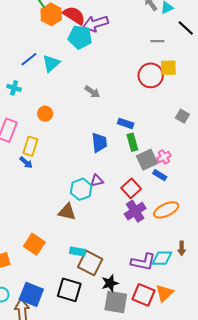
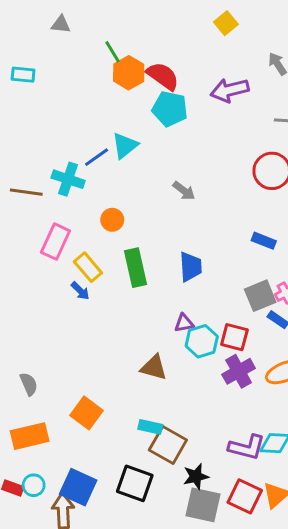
purple arrow: (96, 24) -> (230, 90), moved
blue line: (29, 59) -> (97, 157), moved
cyan cross: (14, 88) -> (68, 179), size x1.5
blue rectangle: (126, 123) -> (264, 241), moved
green rectangle: (132, 142) -> (136, 268), moved, size x1.4
yellow rectangle: (30, 146) -> (88, 267), turned -60
red square: (131, 188) -> (234, 337), turned -36
cyan hexagon: (81, 189) -> (202, 341), moved
brown triangle: (67, 212) -> (154, 367), moved

